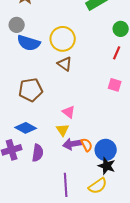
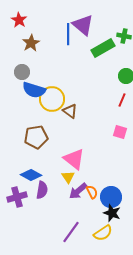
yellow circle: (63, 39) -> (52, 99), moved
pink triangle: (69, 112) -> (74, 159), size x1.6
purple arrow: (73, 144) -> (78, 191), turned -30
purple semicircle: (38, 153) -> (42, 190), moved
purple line: (66, 185) -> (71, 232), turned 40

